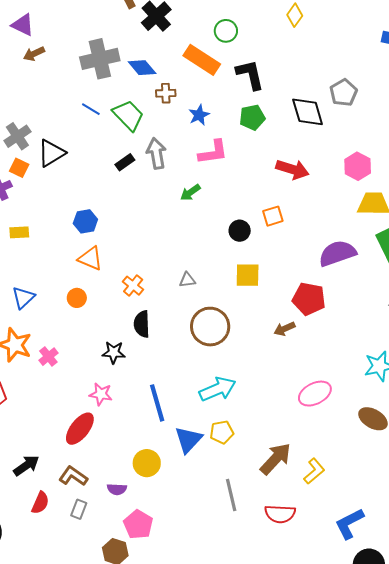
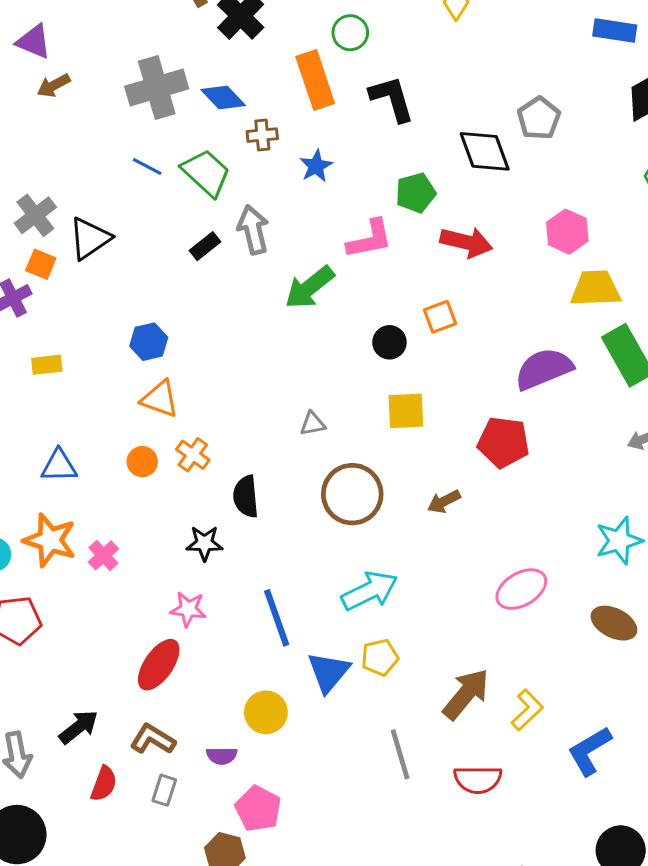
orange rectangle: (202, 60) -> (315, 80), turned 42
green pentagon: (252, 117) -> (416, 193), moved
pink L-shape: (213, 152) -> (370, 239), moved
green arrow: (190, 193) -> (309, 287), size x1.6
orange cross: (133, 286) -> (193, 455), moved
blue triangle: (23, 298) -> (59, 466), turned 45
brown arrow: (285, 329) -> (444, 502), moved
blue L-shape: (349, 524) -> (590, 751), moved

